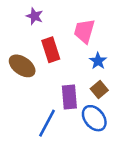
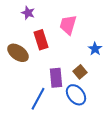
blue star: (98, 61) -> (95, 49), moved

